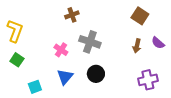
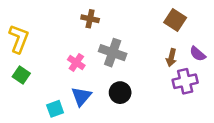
brown cross: (72, 15) -> (90, 19), turned 32
purple cross: (148, 80) -> (185, 81), moved
cyan square: (35, 87) -> (55, 109), moved

